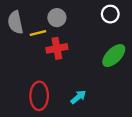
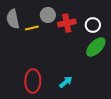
white circle: (110, 14) -> (93, 25), moved
red cross: (57, 48) -> (67, 23), moved

